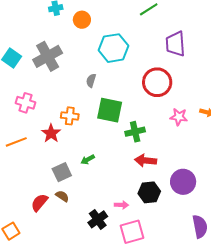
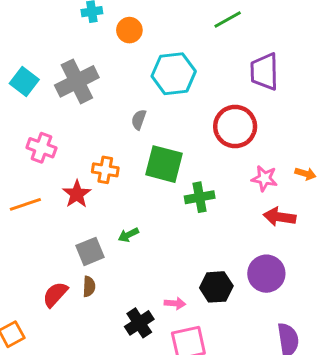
red arrow: (146, 160) -> (280, 217), moved
brown semicircle: (62, 196) -> (89, 286), turned 56

